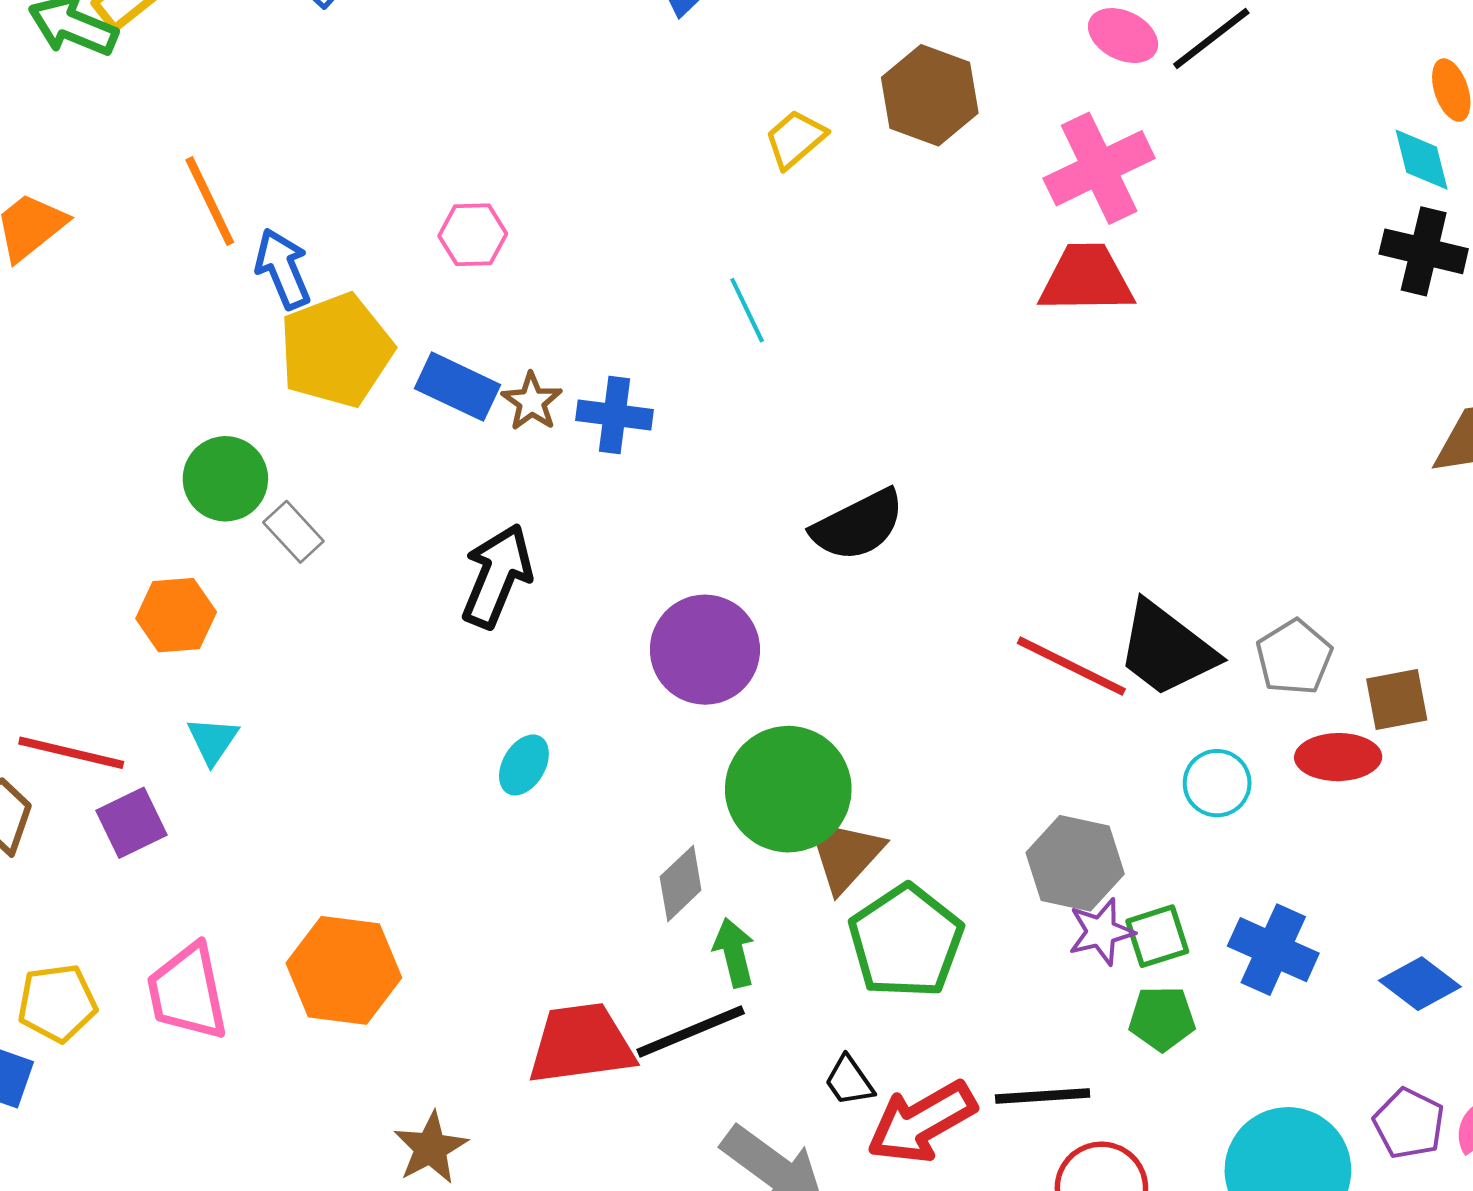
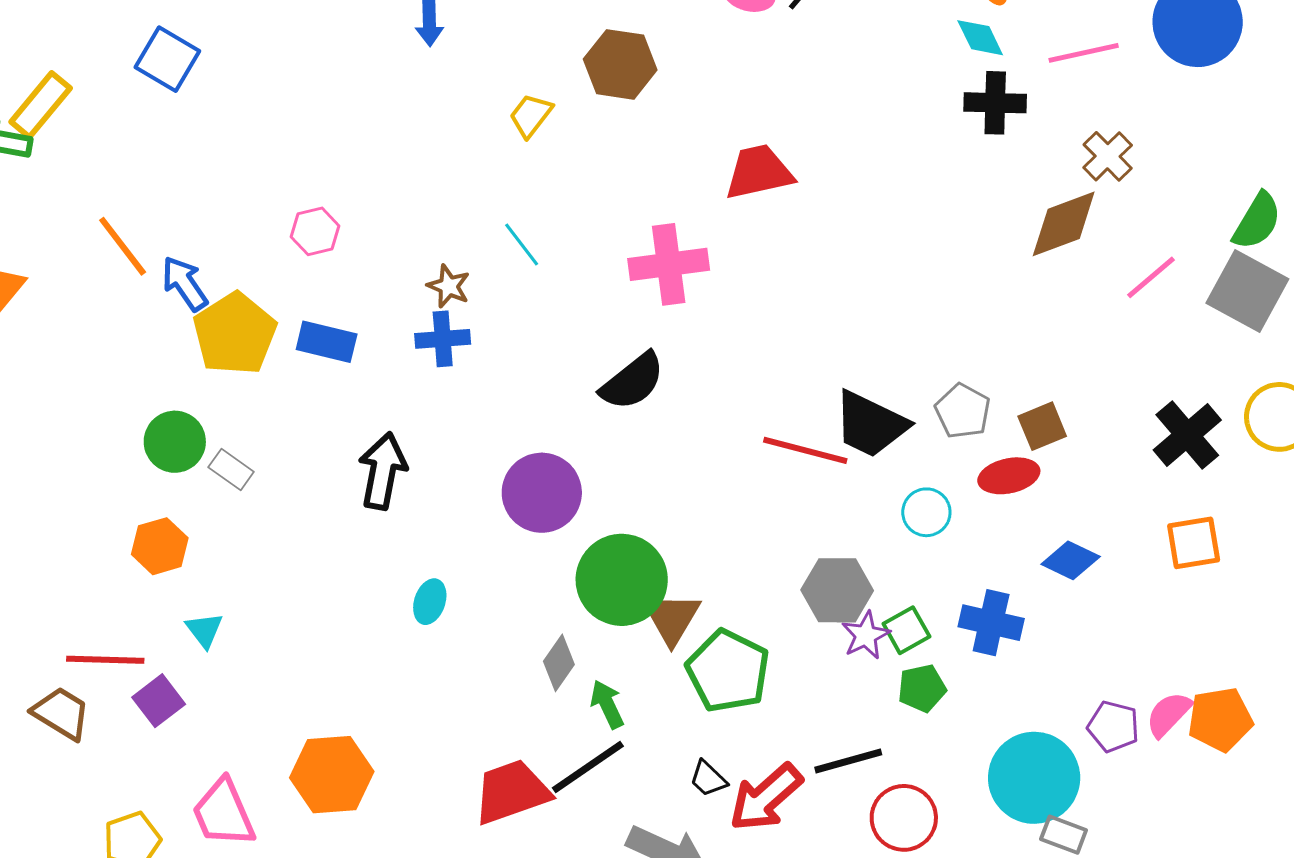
pink cross: (1099, 168) -> (669, 264), moved, turned 30
brown star: (532, 402) -> (449, 286), moved
blue diamond: (1420, 984) -> (1071, 560), moved

